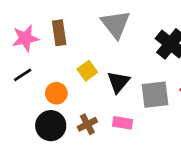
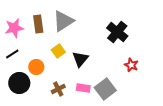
gray triangle: (116, 24) -> (63, 21), moved, turned 35
gray square: (155, 95) -> (105, 89), moved, turned -30
black circle: (51, 126) -> (19, 83), moved

